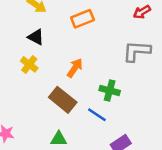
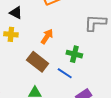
yellow cross: (29, 64) -> (11, 34), turned -32

